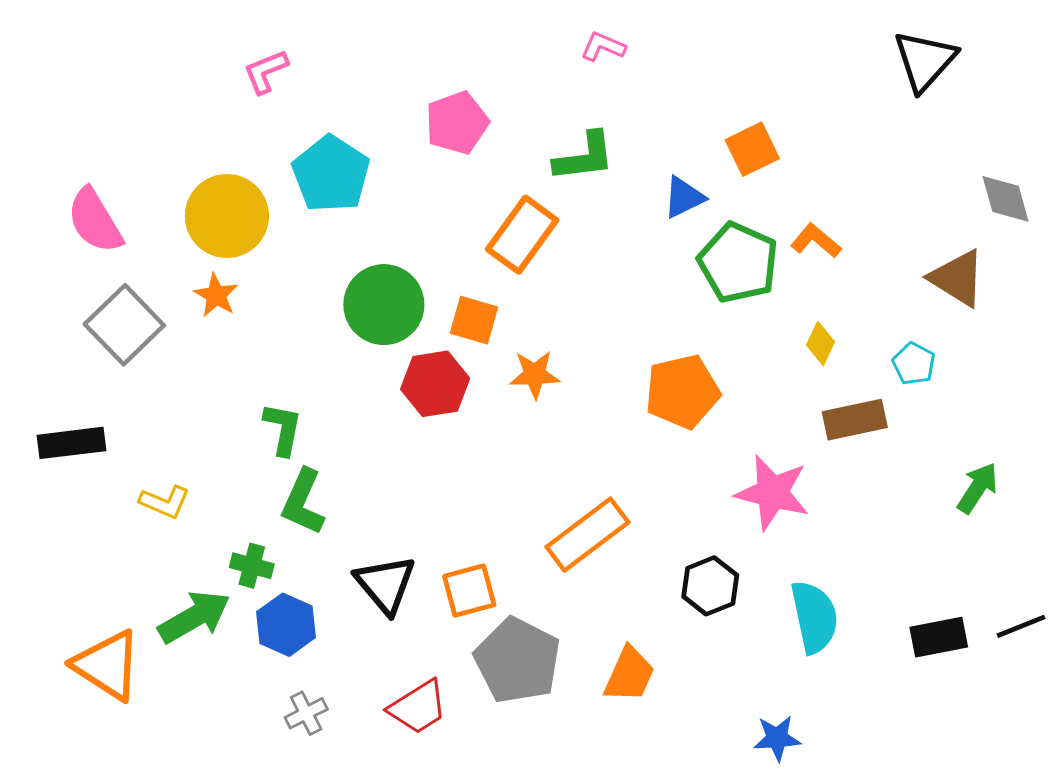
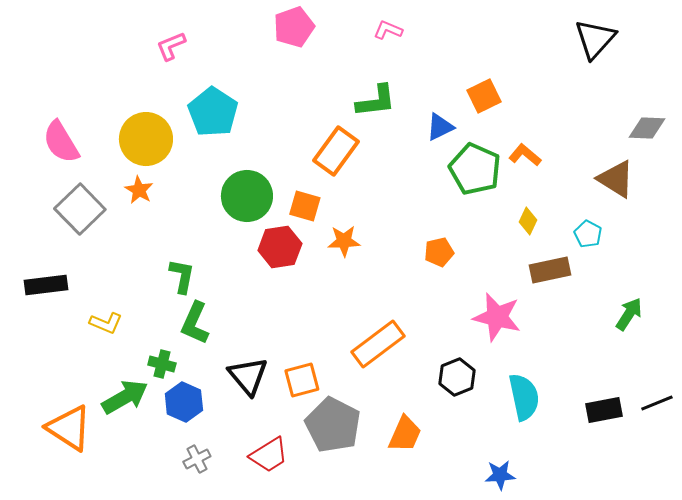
pink pentagon: (457, 123) -> (294, 27), moved
gray diamond: (1006, 199) -> (647, 128), turned -72
orange pentagon: (682, 392) -> (439, 252), size x0.6

